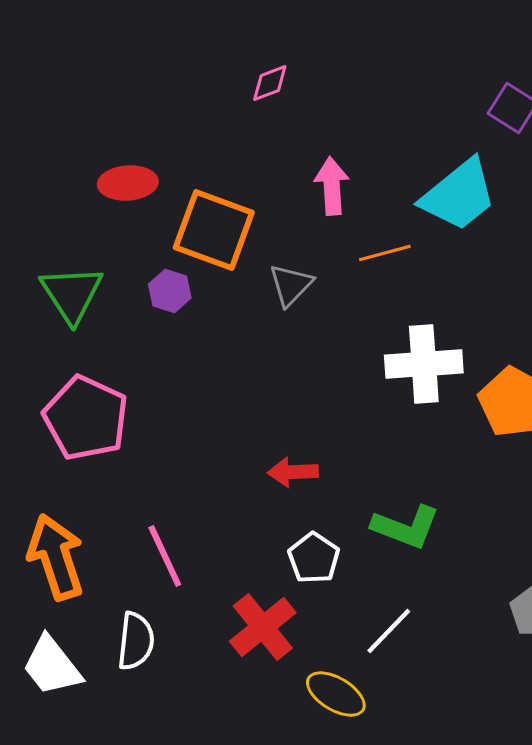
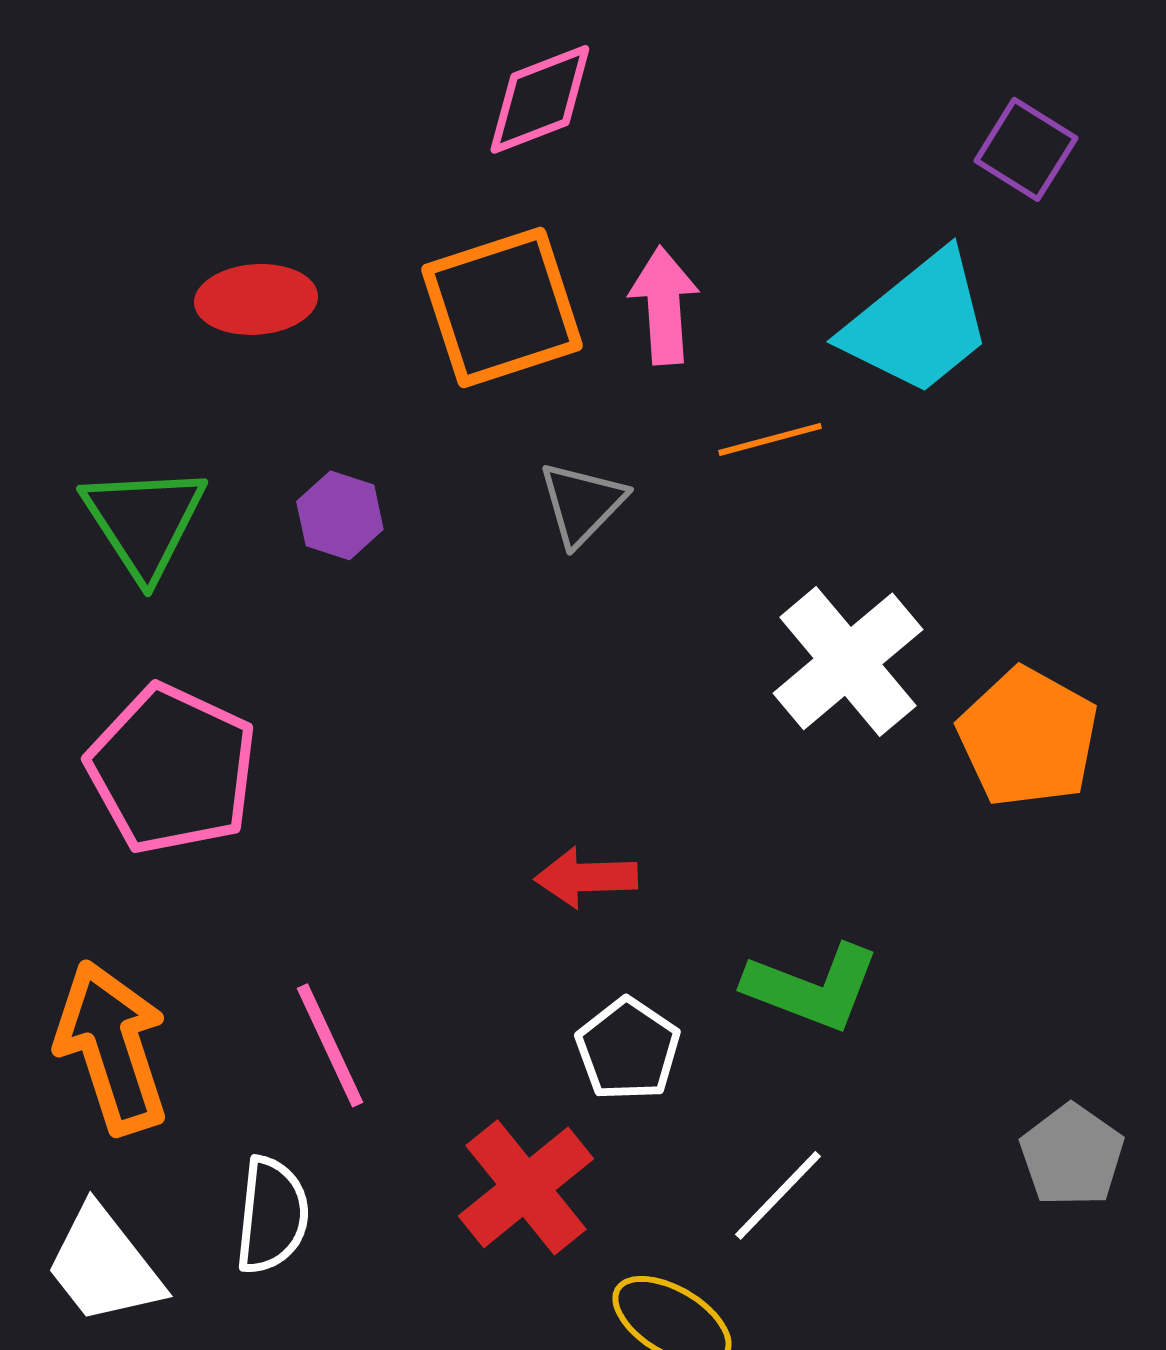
pink diamond: (270, 83) -> (540, 99), size x1.5
orange square: (214, 230) -> (502, 307), moved, turned -38
white cross: (424, 364) -> (848, 661), turned -36

